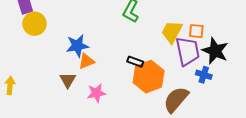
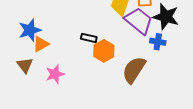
purple trapezoid: (188, 51) -> (139, 21), turned -32
orange hexagon: (149, 77) -> (104, 51), size x0.7

